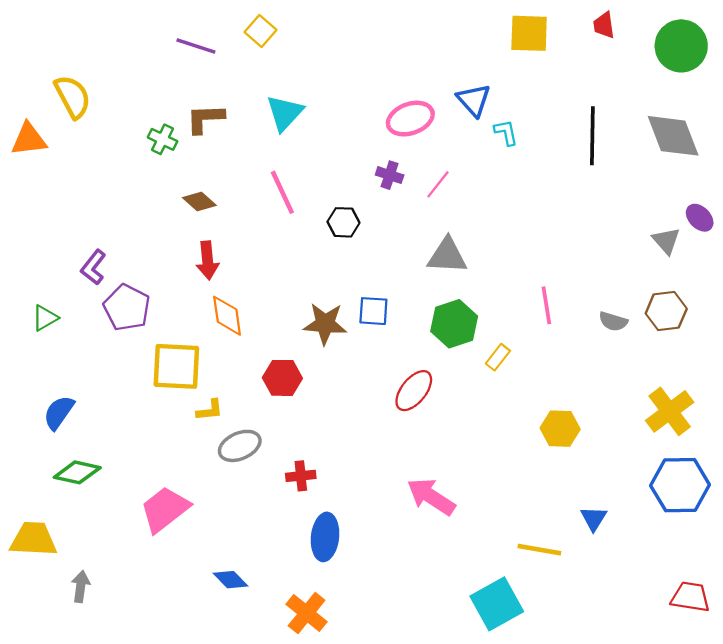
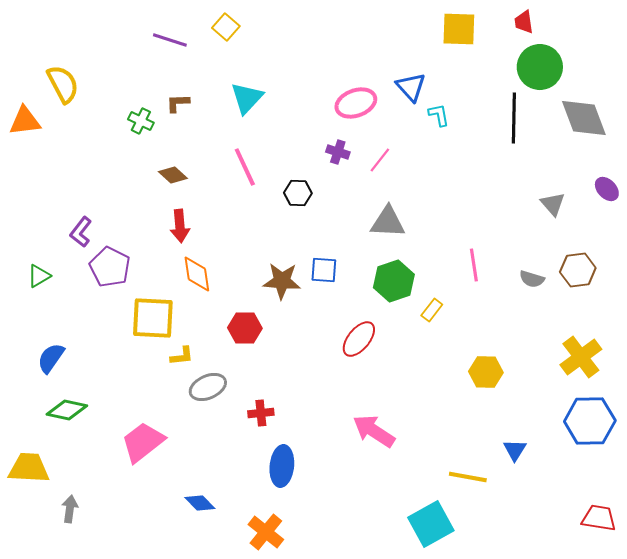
green circle: (681, 46) -> (540, 67), moved
brown L-shape: (205, 119) -> (178, 103), size x0.7
gray triangle: (666, 241) -> (553, 204), moved

